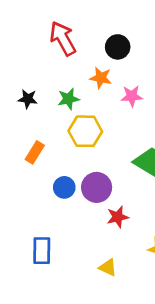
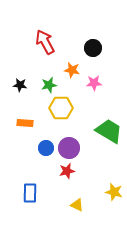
black circle: (118, 47) -> (93, 48), moved
orange rectangle: (35, 152) -> (25, 123), turned 63
red star: (118, 217) -> (67, 171), moved

